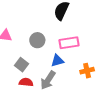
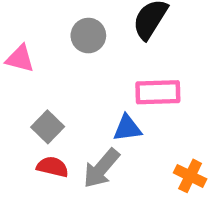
gray circle: (37, 40) -> (88, 36), moved
orange cross: (87, 71) -> (190, 176), moved, turned 32

